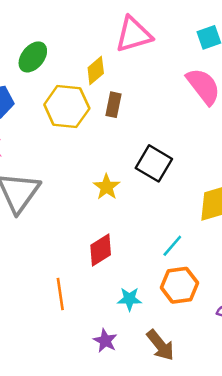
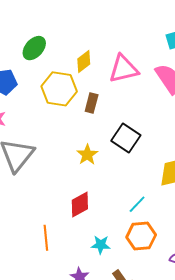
pink triangle: (134, 34) -> (124, 69), moved
brown rectangle: (113, 105) -> (92, 103), moved

